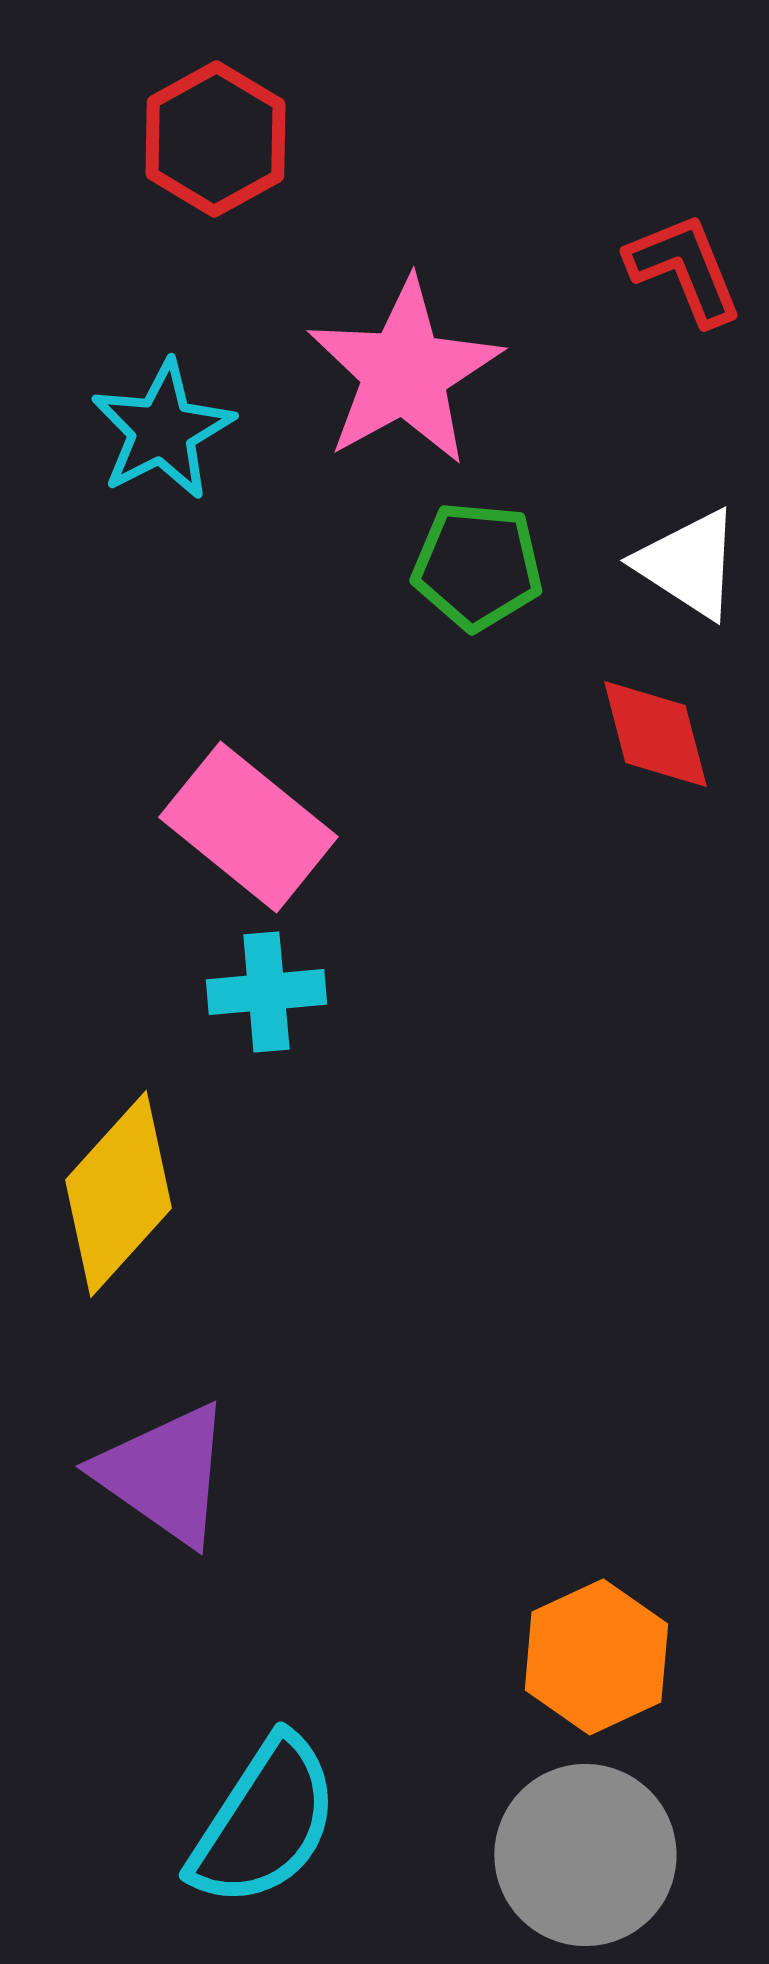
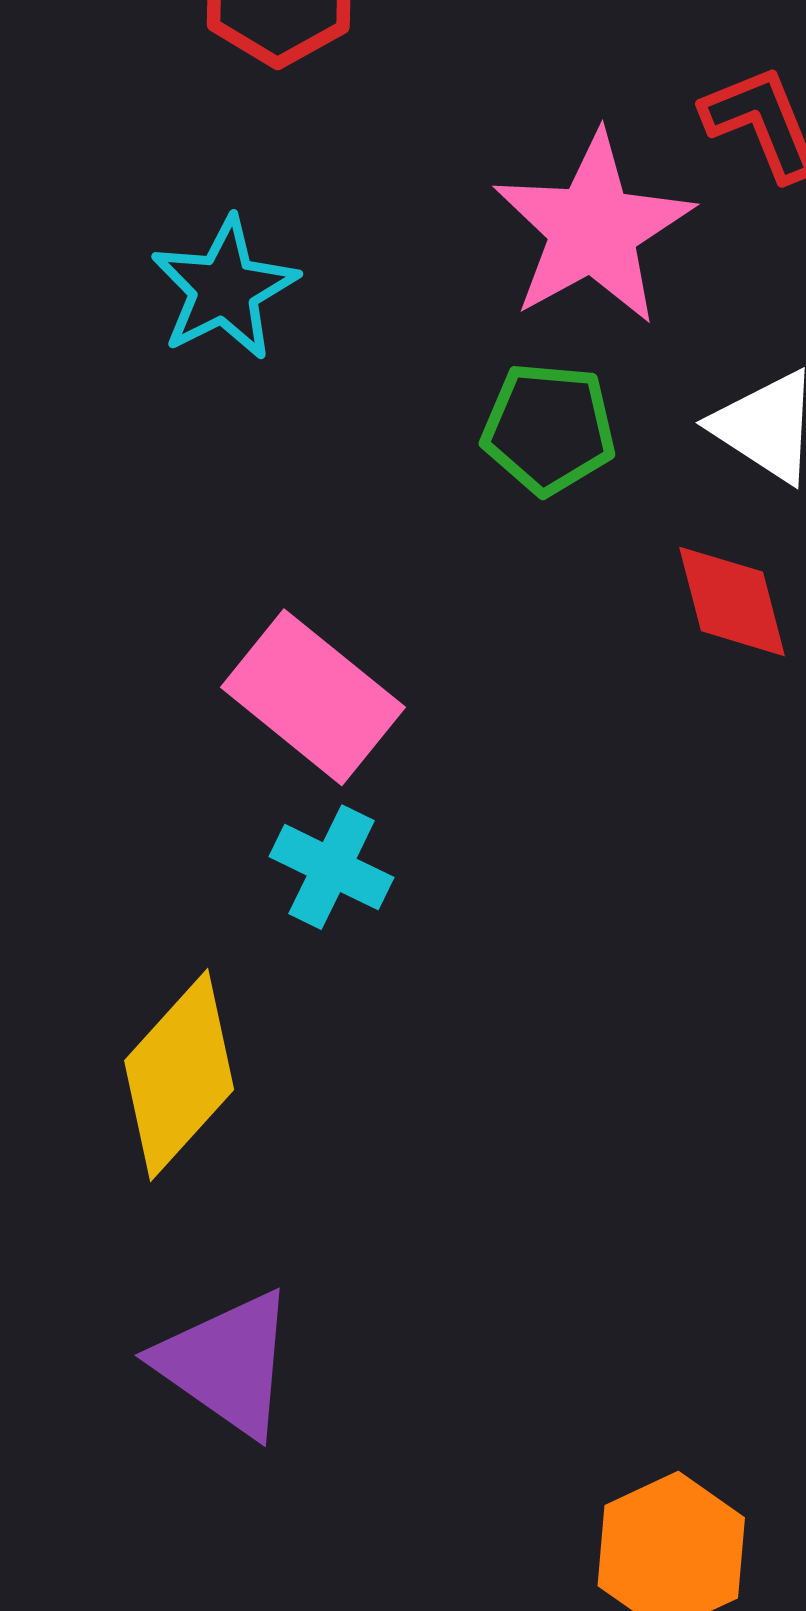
pink star: (404, 372) -> (593, 229), moved
cyan cross: (266, 992) -> (332, 867), turned 31

